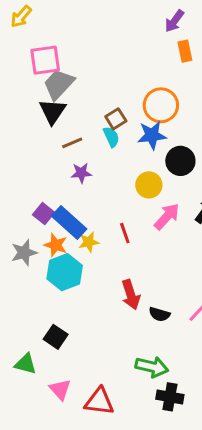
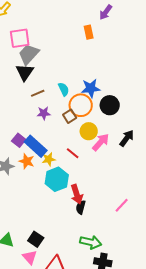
orange rectangle: (185, 51) -> (89, 32), moved
orange circle: (161, 105) -> (81, 105), moved
brown square: (116, 119) -> (70, 116), moved
yellow circle: (149, 185) -> (89, 131), moved
red line: (125, 233) -> (73, 153), turned -32
cyan hexagon: (65, 272) -> (57, 179), moved
black semicircle: (159, 314) -> (81, 207), moved, turned 88
black square: (56, 337) -> (36, 239), moved

